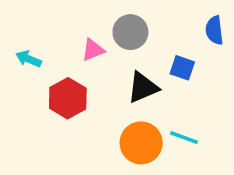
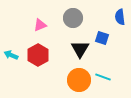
pink triangle: (93, 50) -> (40, 25), moved
cyan arrow: (29, 59) -> (11, 55), moved
black triangle: (143, 88) -> (80, 49), turned -36

